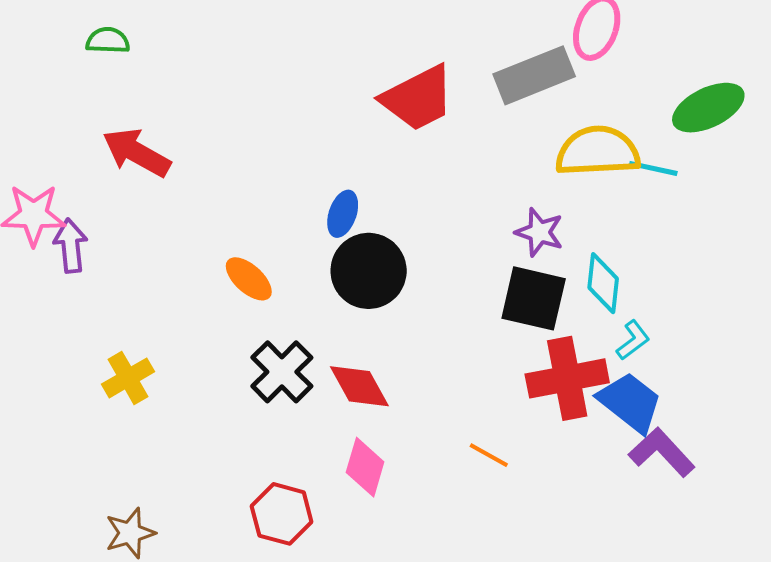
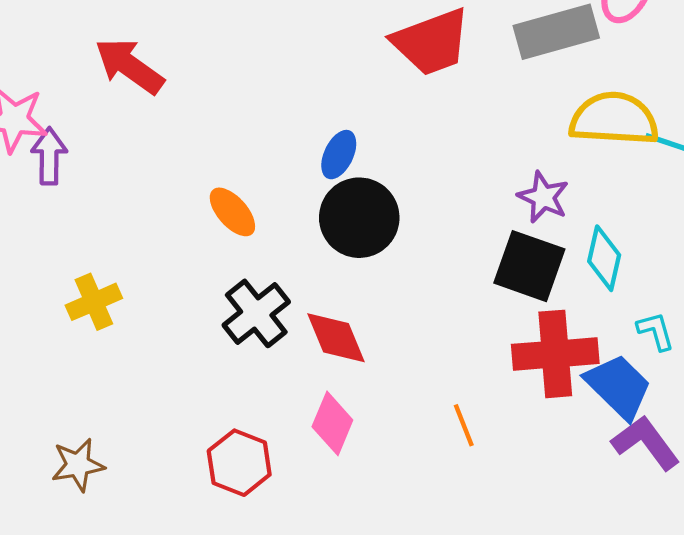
cyan L-shape: (633, 340) -> (656, 331), moved, turned -75
orange line: (489, 455) -> (464, 425), turned 33

